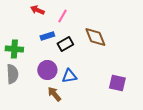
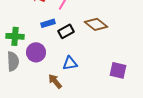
brown diamond: (95, 37) -> (96, 24), turned -30
purple circle: (47, 70) -> (36, 52), moved

